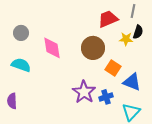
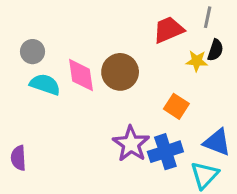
brown circle: (93, 48) -> (120, 72), moved
cyan semicircle: (21, 65) -> (45, 84), moved
blue triangle: (132, 82) -> (217, 142), moved
blue cross: (106, 97) -> (165, 152), size x1.5

